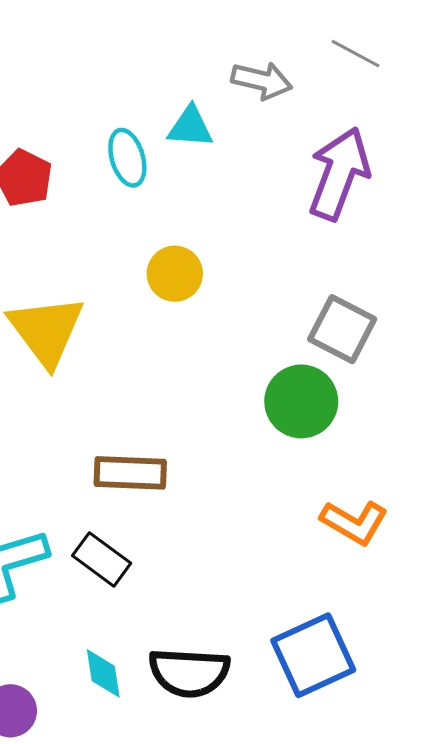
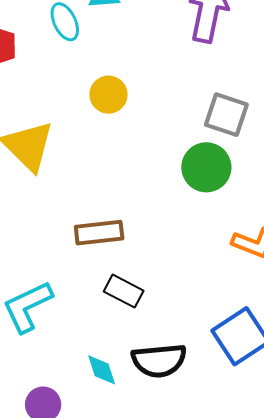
black rectangle: (102, 559) -> (124, 291), moved

